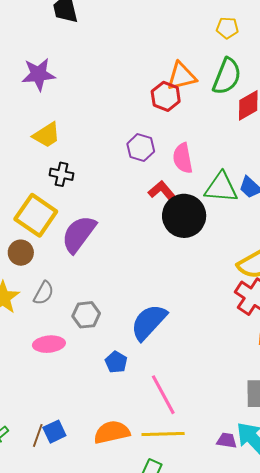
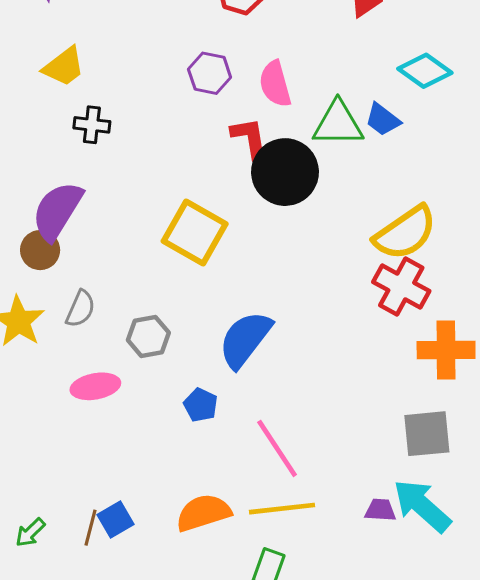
red L-shape: (163, 192) -> (250, 138), turned 36
yellow square: (36, 215) -> (195, 232), moved
purple semicircle: (79, 234) -> (57, 211), moved

